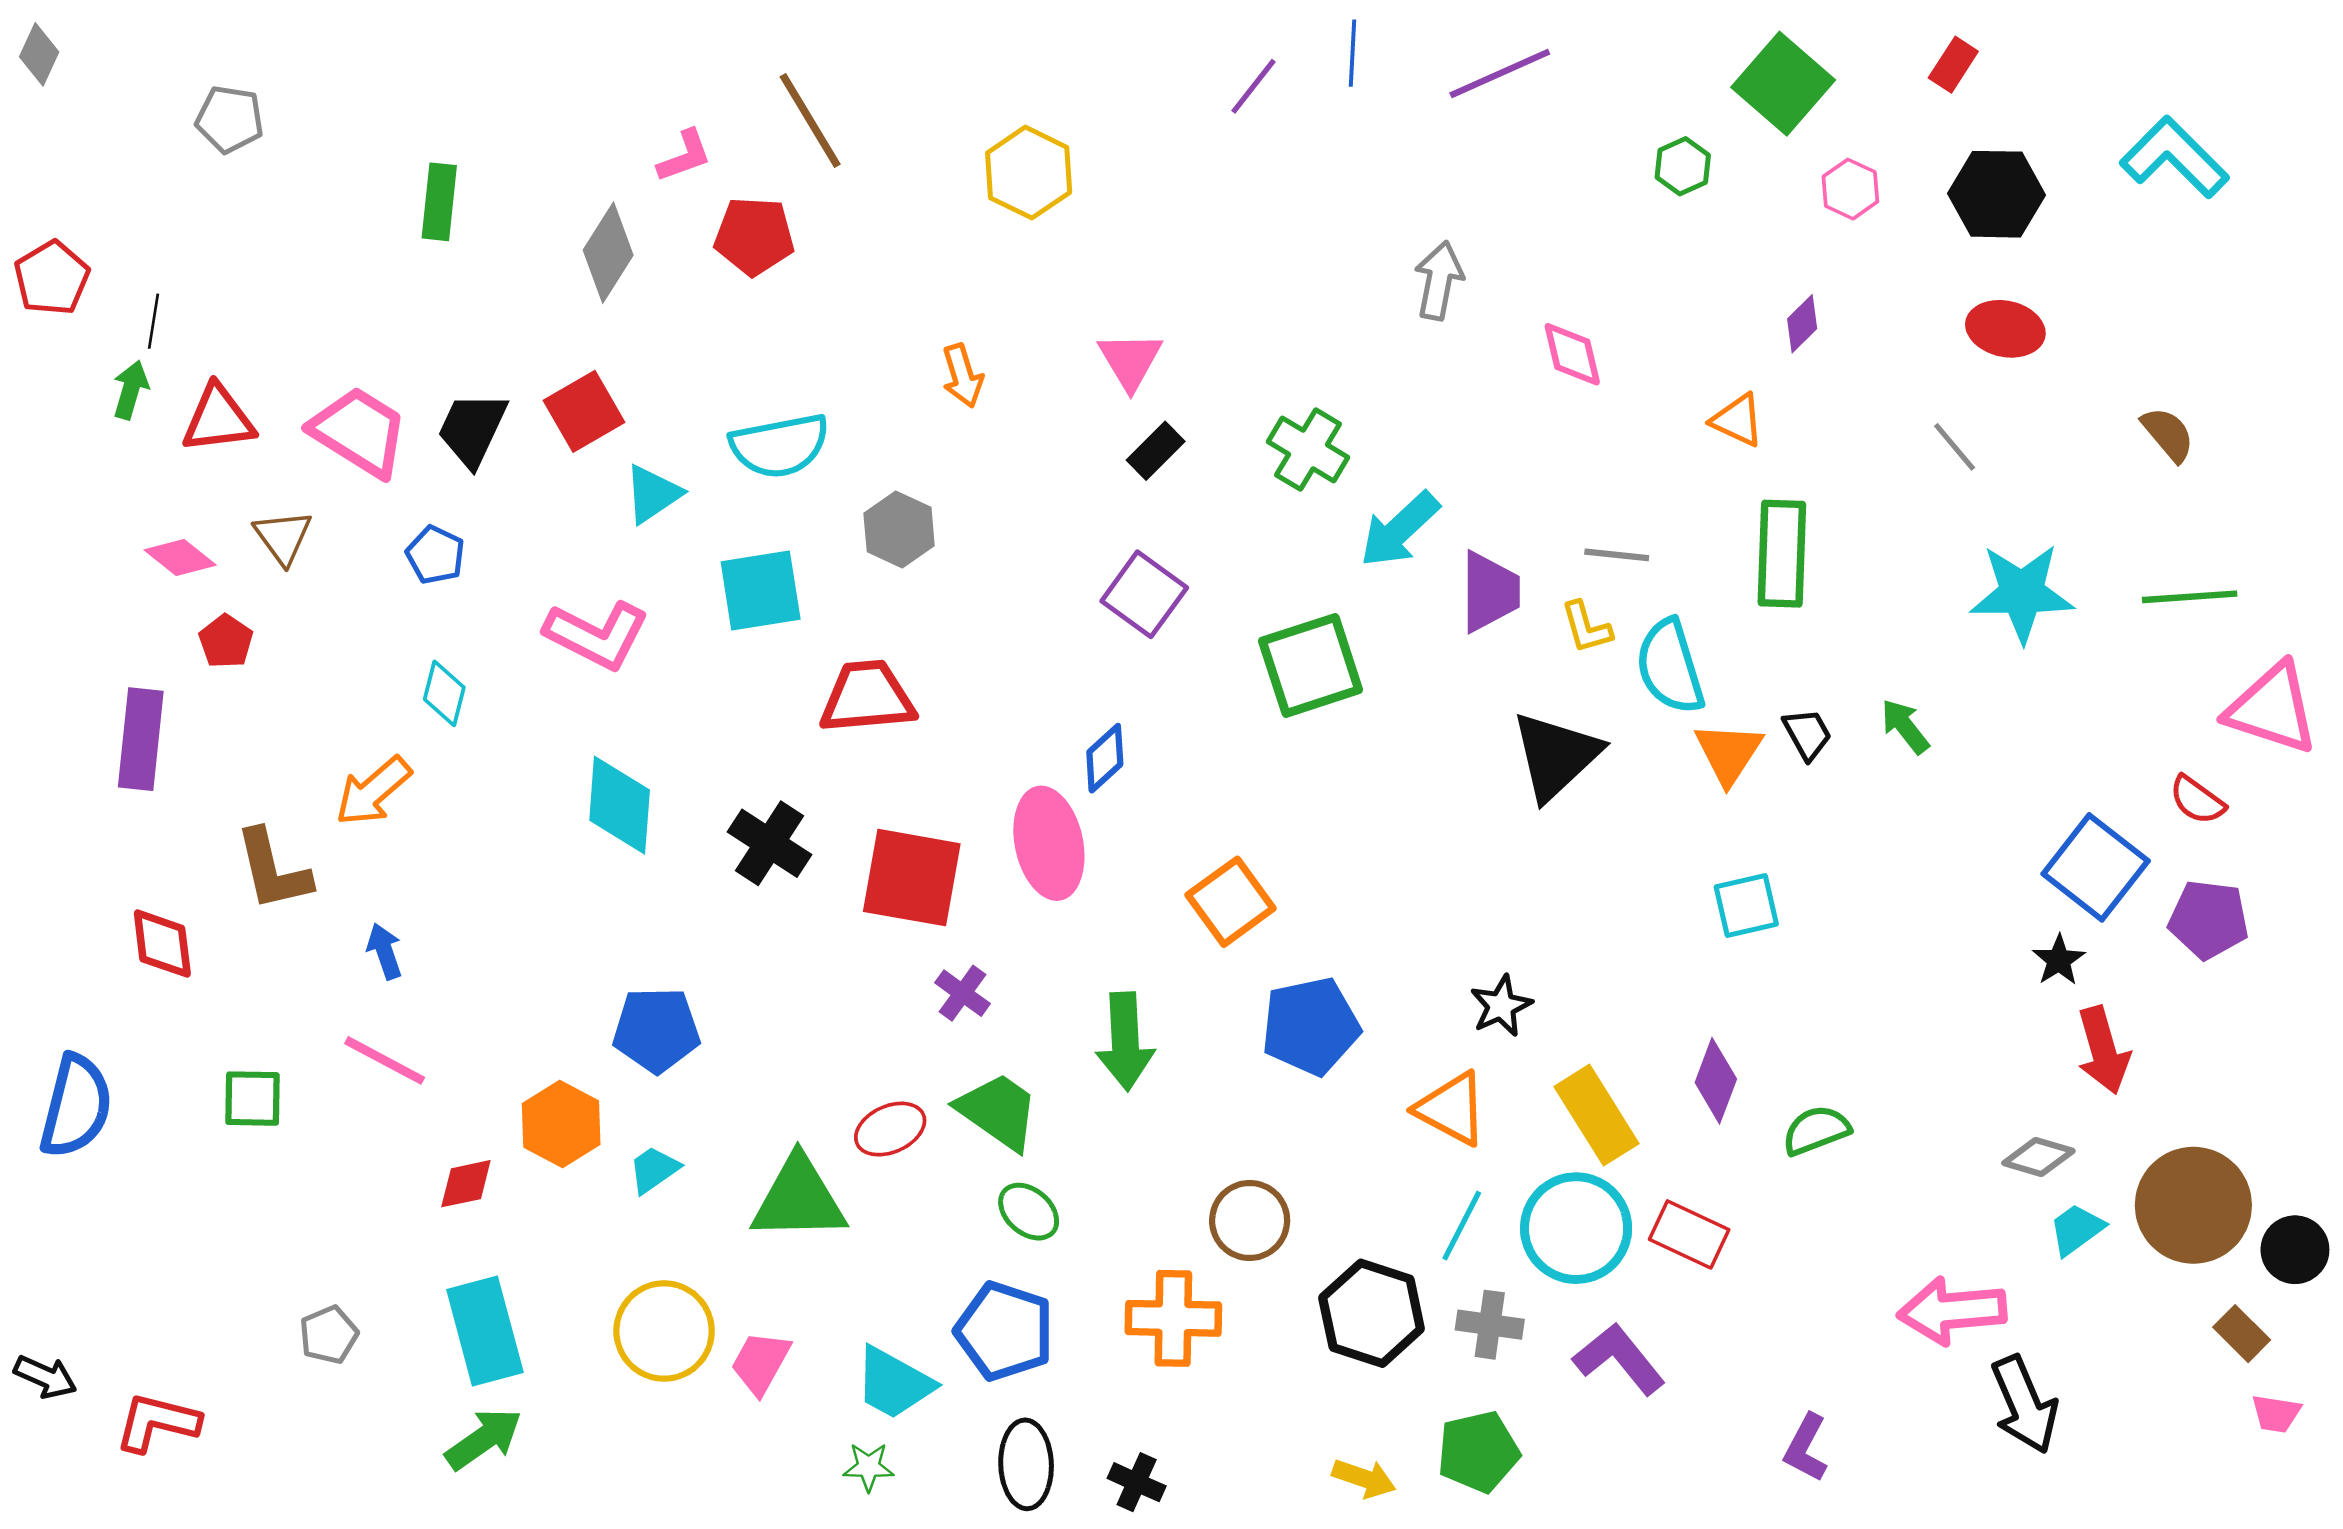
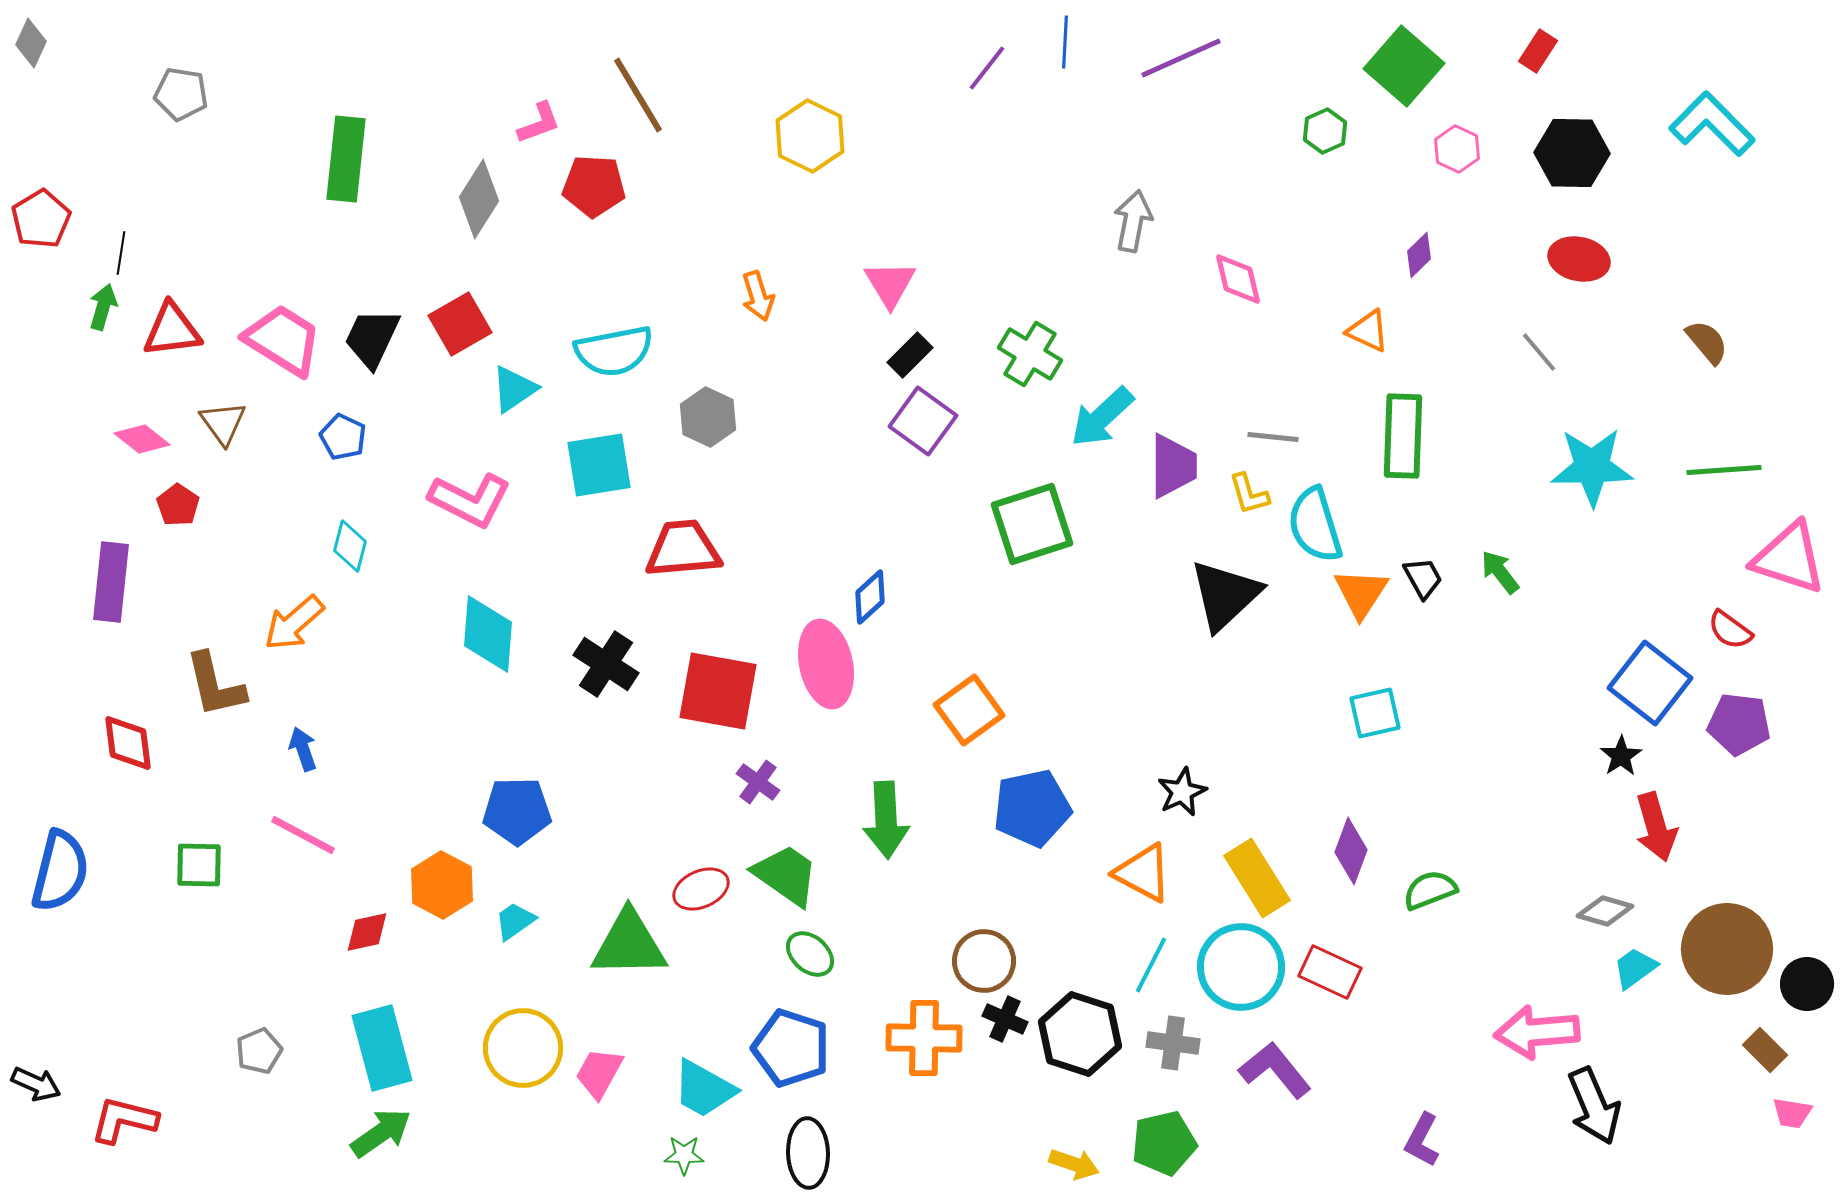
green rectangle: (439, 202) -> (346, 159), size x1.4
purple square: (1144, 594) -> (923, 421), moved
black cross: (1137, 1482) -> (1005, 1019), moved

